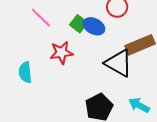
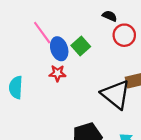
blue ellipse: (94, 26) -> (59, 49), moved, turned 35
red star: (61, 53) -> (57, 73), size x0.7

